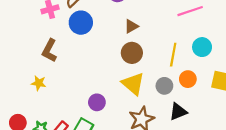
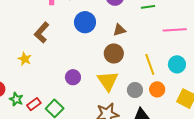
blue circle: (81, 23) -> (85, 22), moved
yellow line: (173, 55) -> (150, 64), turned -45
purple circle: (97, 102) -> (73, 77), moved

